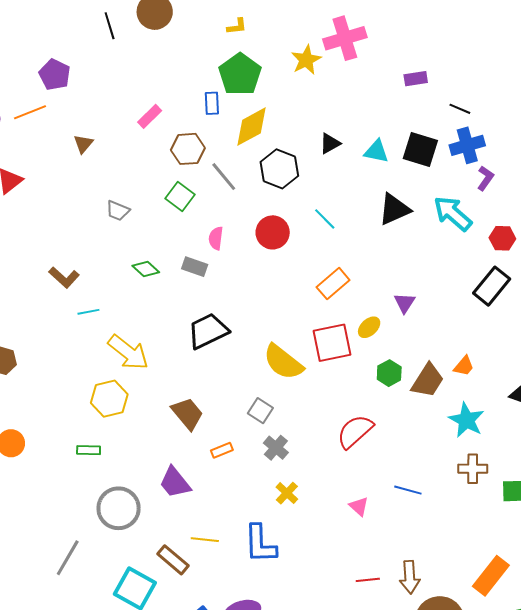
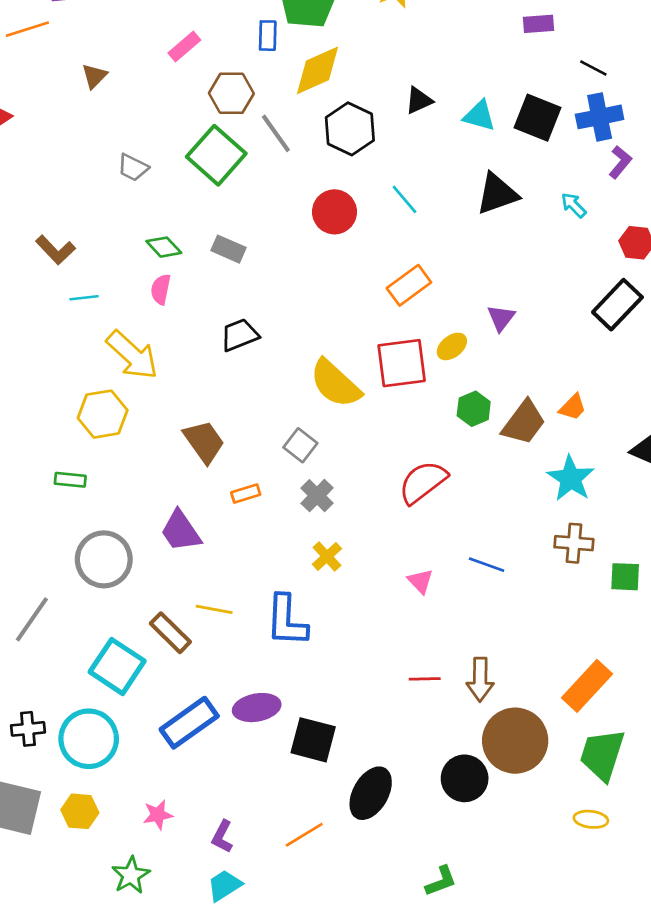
green square: (180, 197) -> (216, 155), size x1.5
cyan arrow: (453, 213) -> (574, 205), size x0.5
pink semicircle: (216, 238) -> (161, 289), moved
black trapezoid: (208, 331) -> (239, 335), size x0.7

